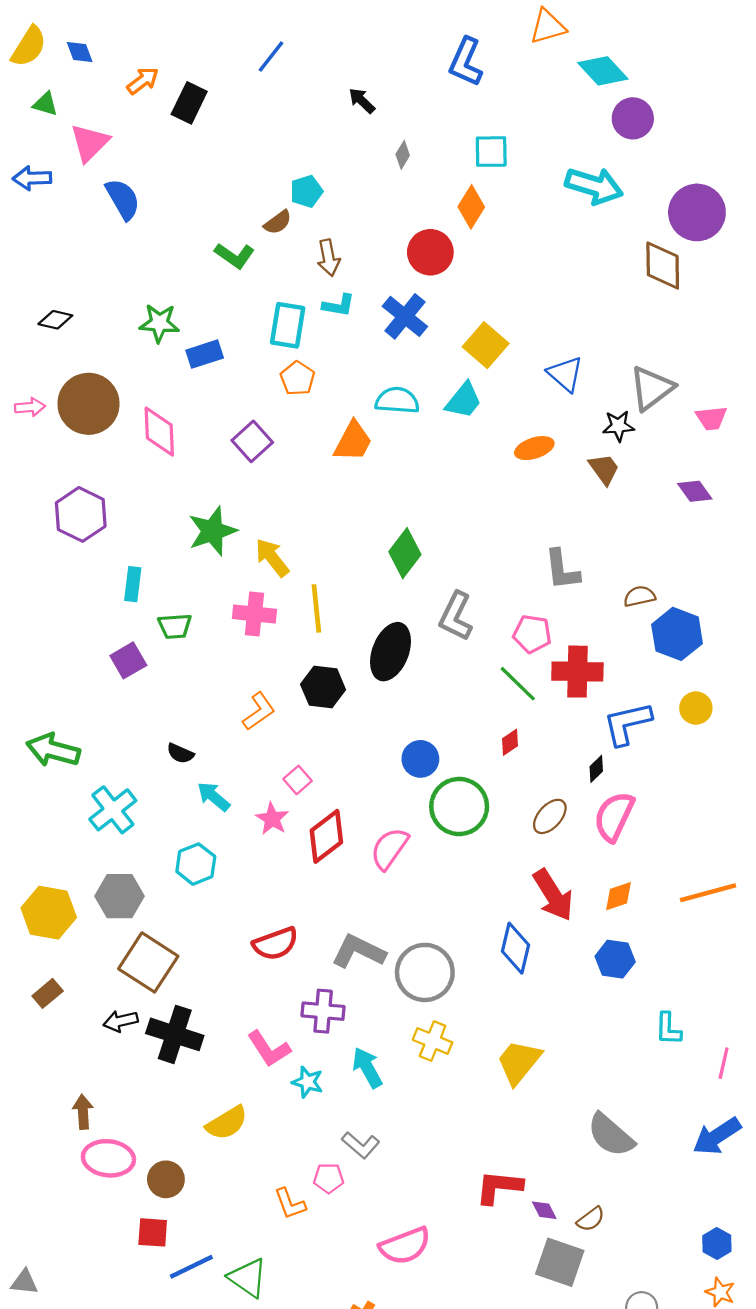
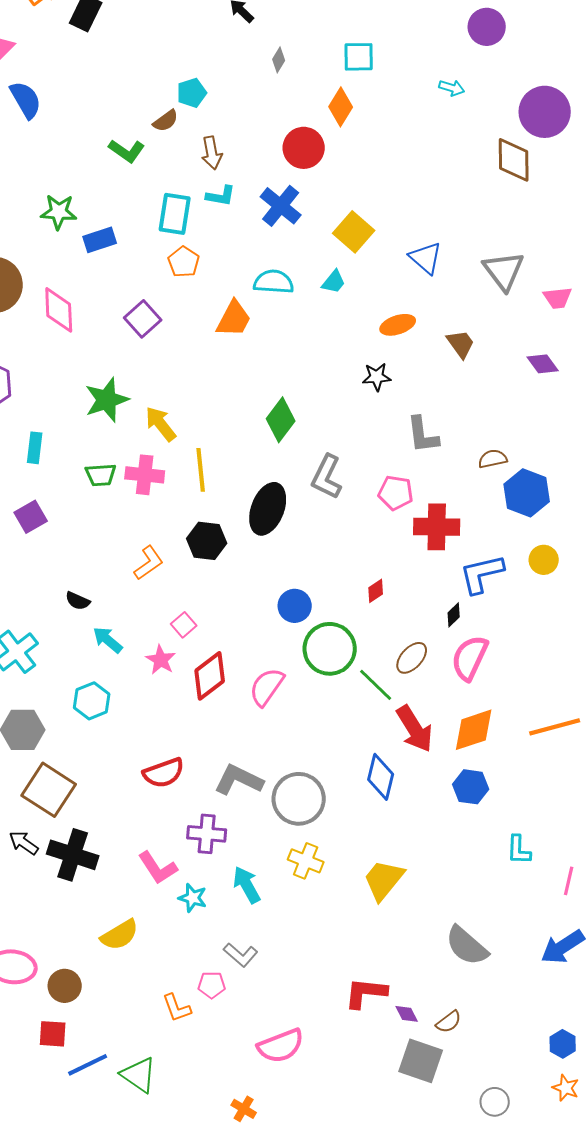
cyan arrow: (594, 186) -> (452, 88), size x0.5
gray triangle: (652, 388) -> (504, 271), turned -30
cyan trapezoid: (464, 400) -> (334, 282), size x0.7
black star: (618, 426) -> (377, 377), moved
green trapezoid: (175, 626) -> (101, 475), moved
green line: (518, 684) -> (376, 685), moved
orange diamond: (618, 896) -> (474, 730), size x1.6
black arrow: (121, 1021) -> (24, 843), turned 48

